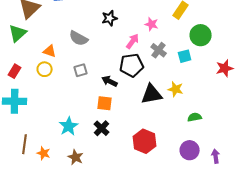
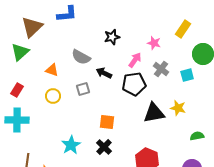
yellow circle: (45, 69) -> (53, 96), moved
black arrow: (110, 81) -> (104, 73), moved

